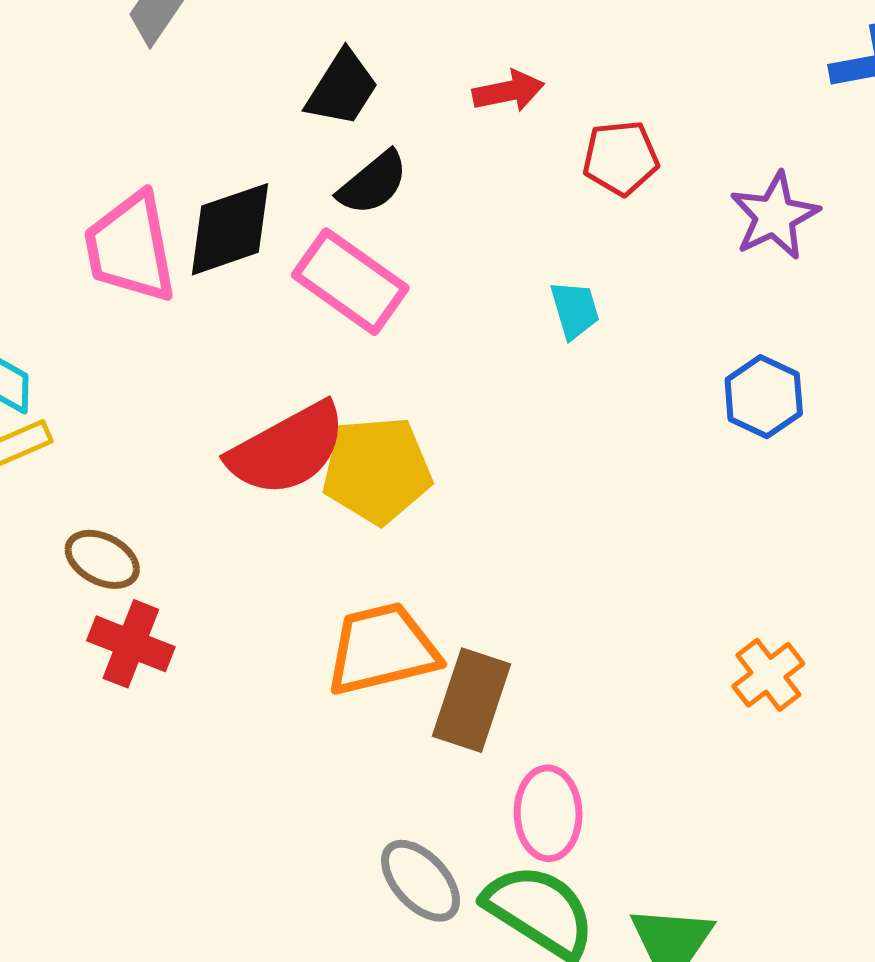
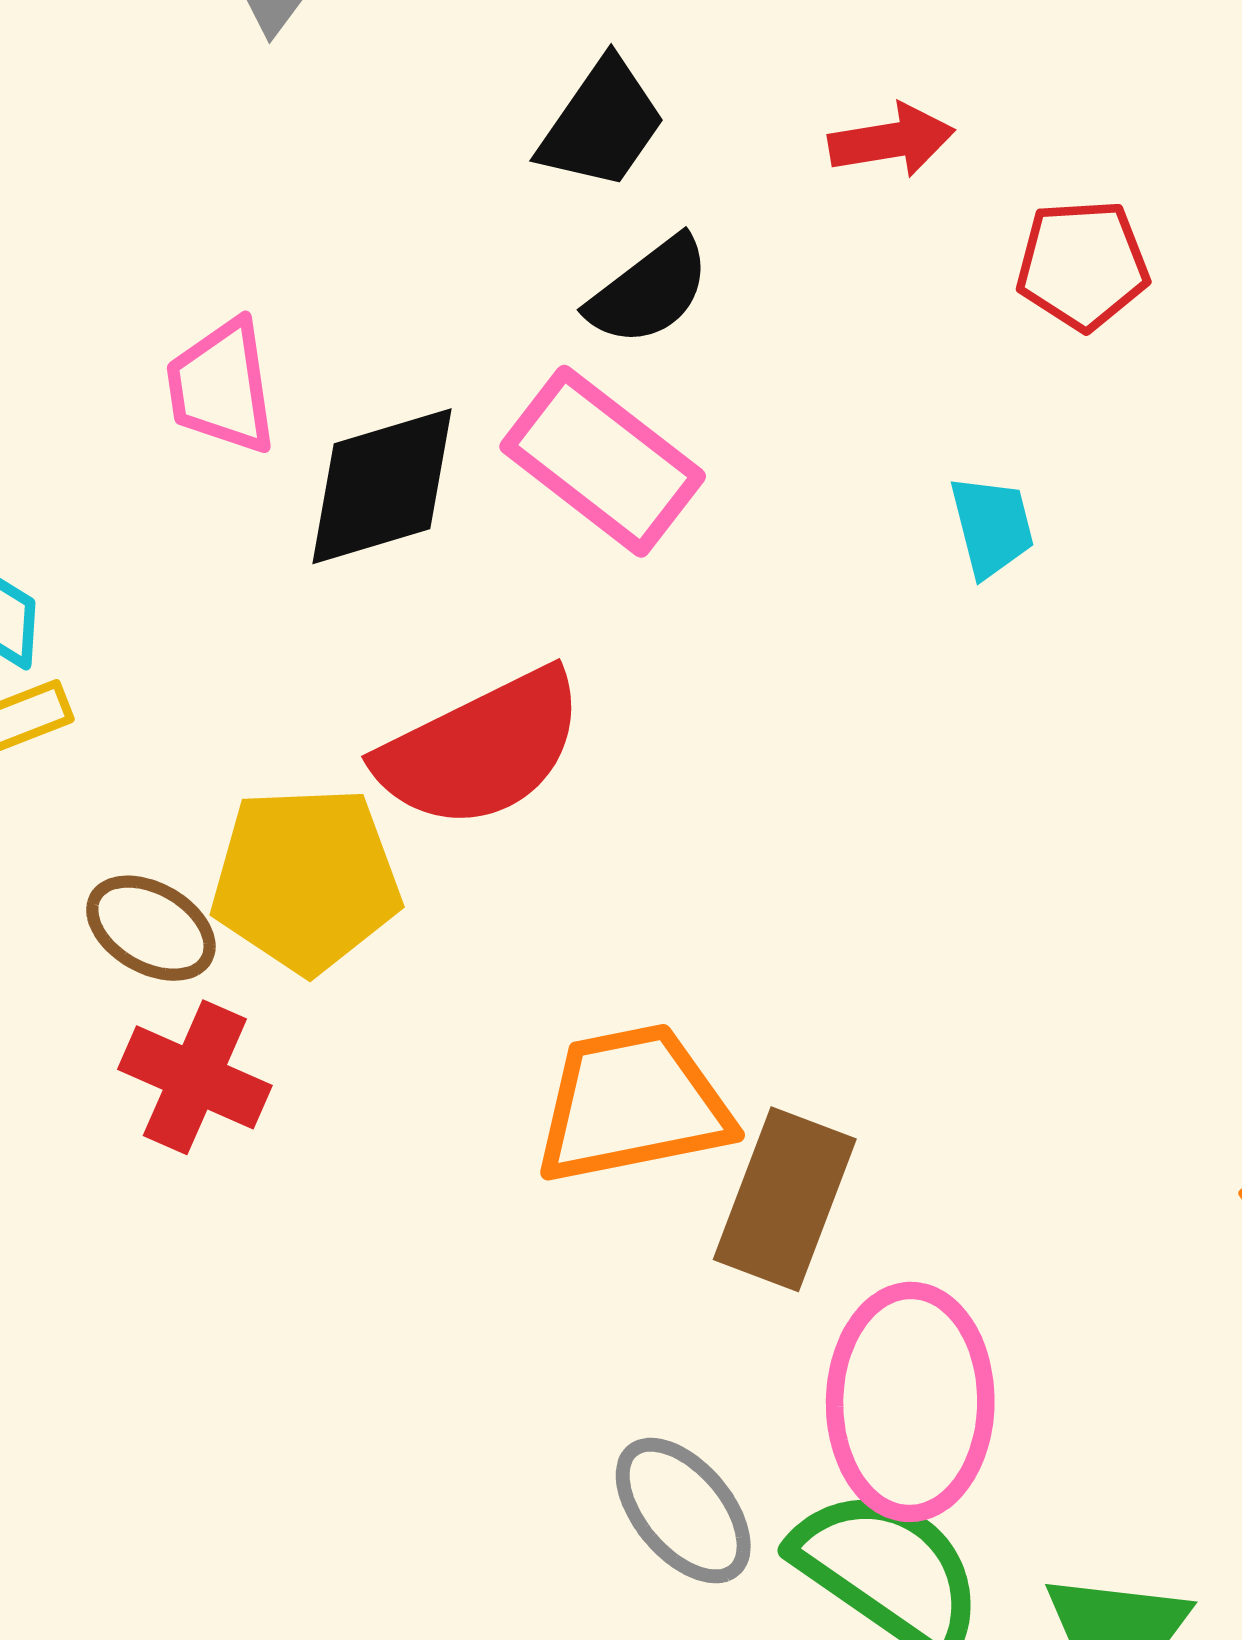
black diamond: (230, 229) -> (382, 486), moved
pink trapezoid: (130, 248) -> (222, 387), size x0.7
yellow pentagon: (377, 470) -> (306, 880), moved
pink ellipse: (548, 813) -> (910, 1402), size x1.4

